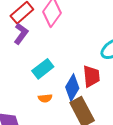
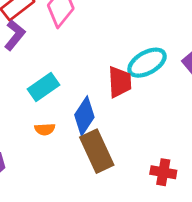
red trapezoid: (91, 76) -> (120, 82), moved

